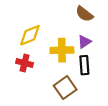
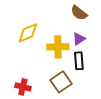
red cross: (25, 63) -> (23, 87), moved

